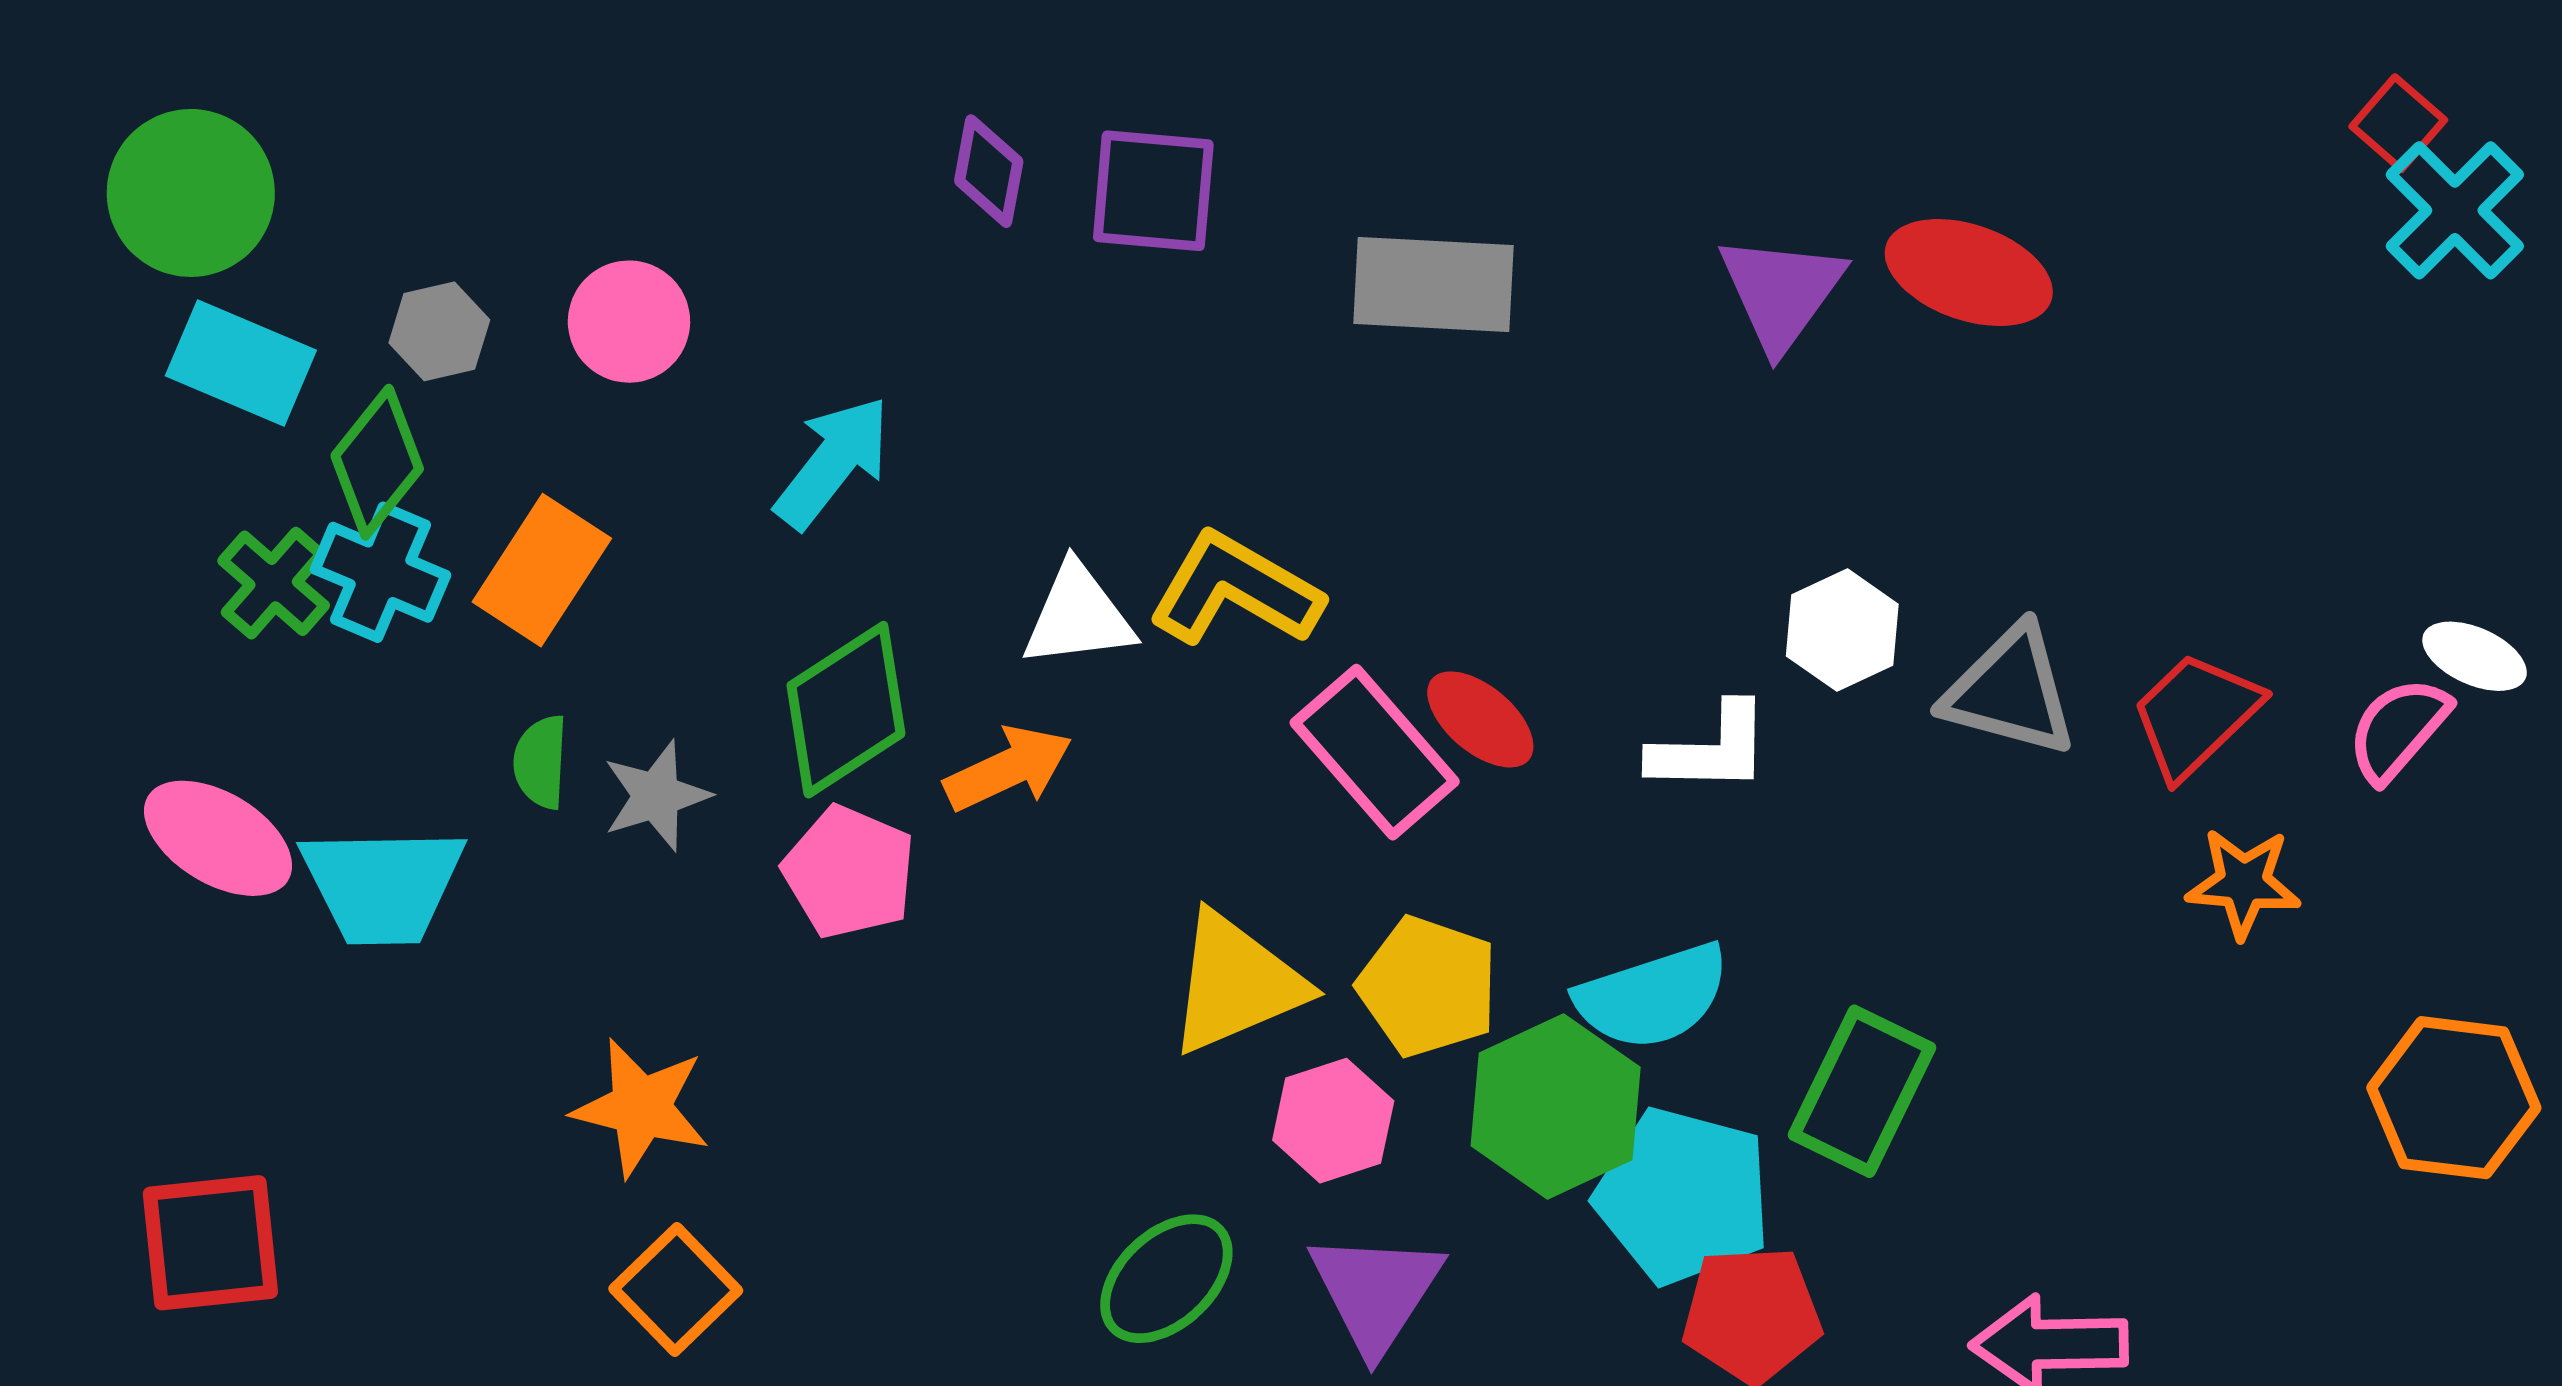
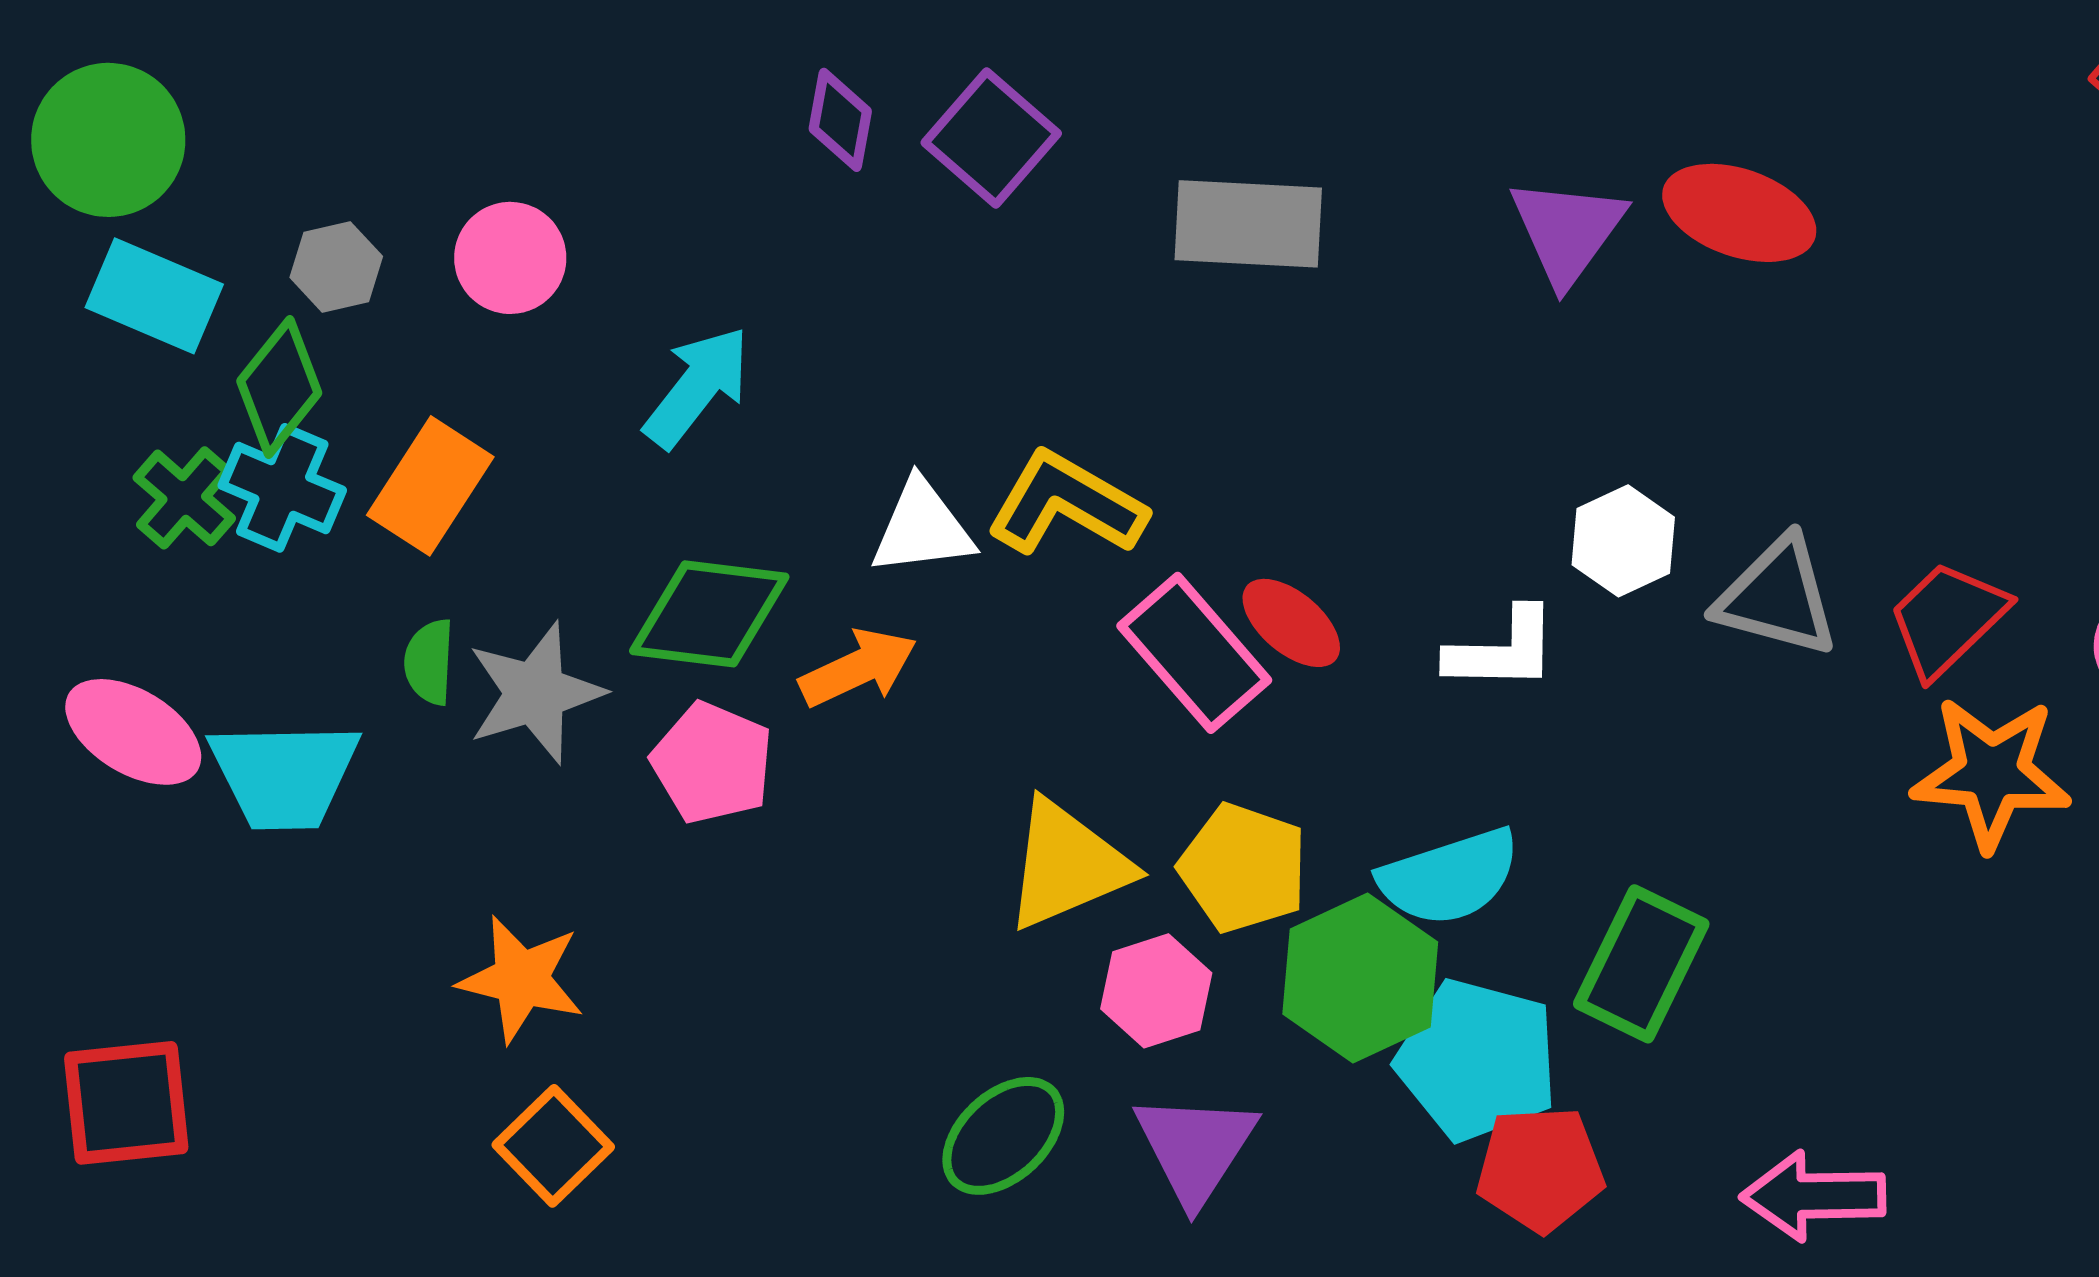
purple square: (1153, 191) -> (991, 138), turned 36
green diamond: (846, 710) -> (709, 614), turned 40
gray star: (656, 796) -> (535, 693), size x1.4
orange star: (2243, 883) -> (1991, 773), size x1.5

